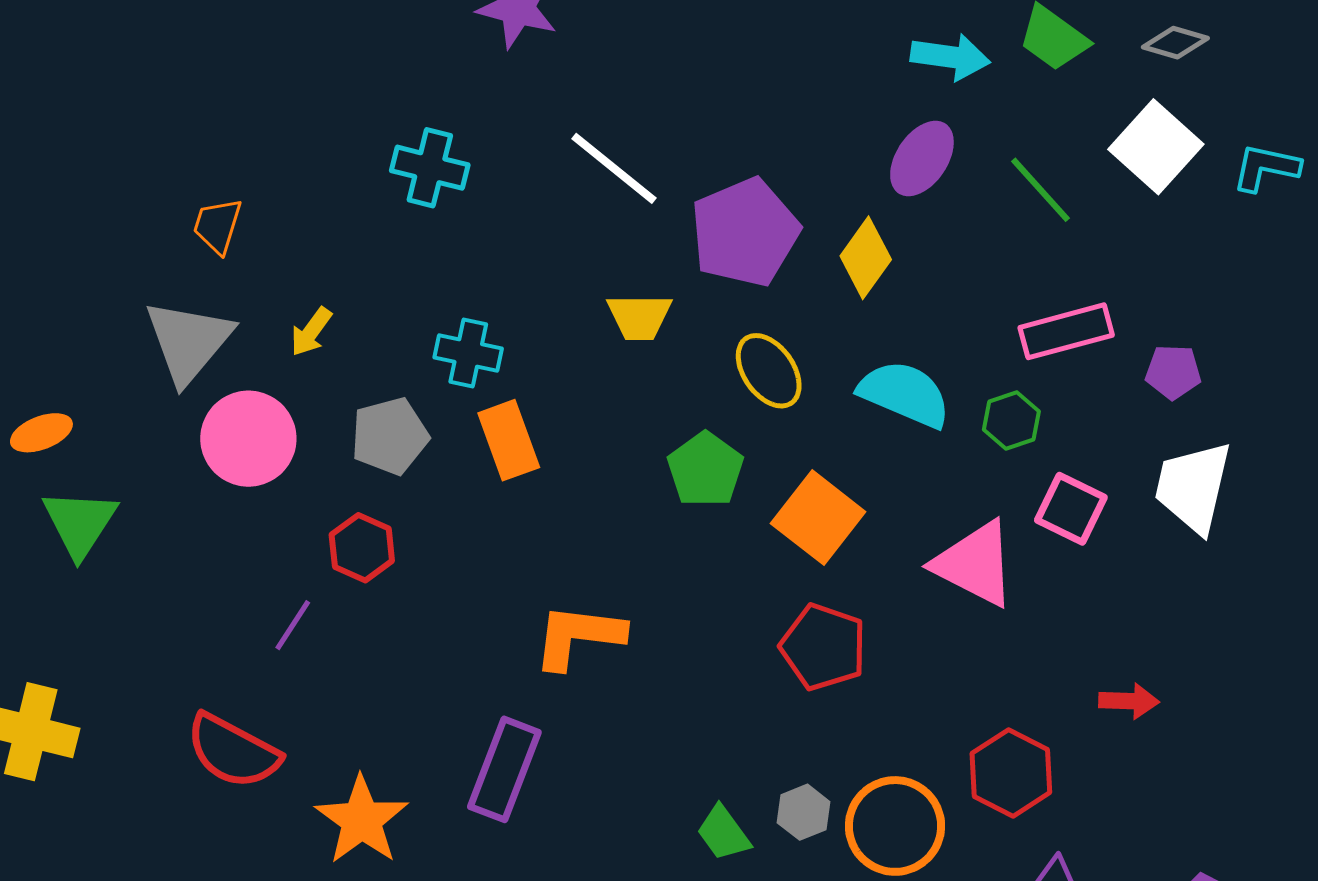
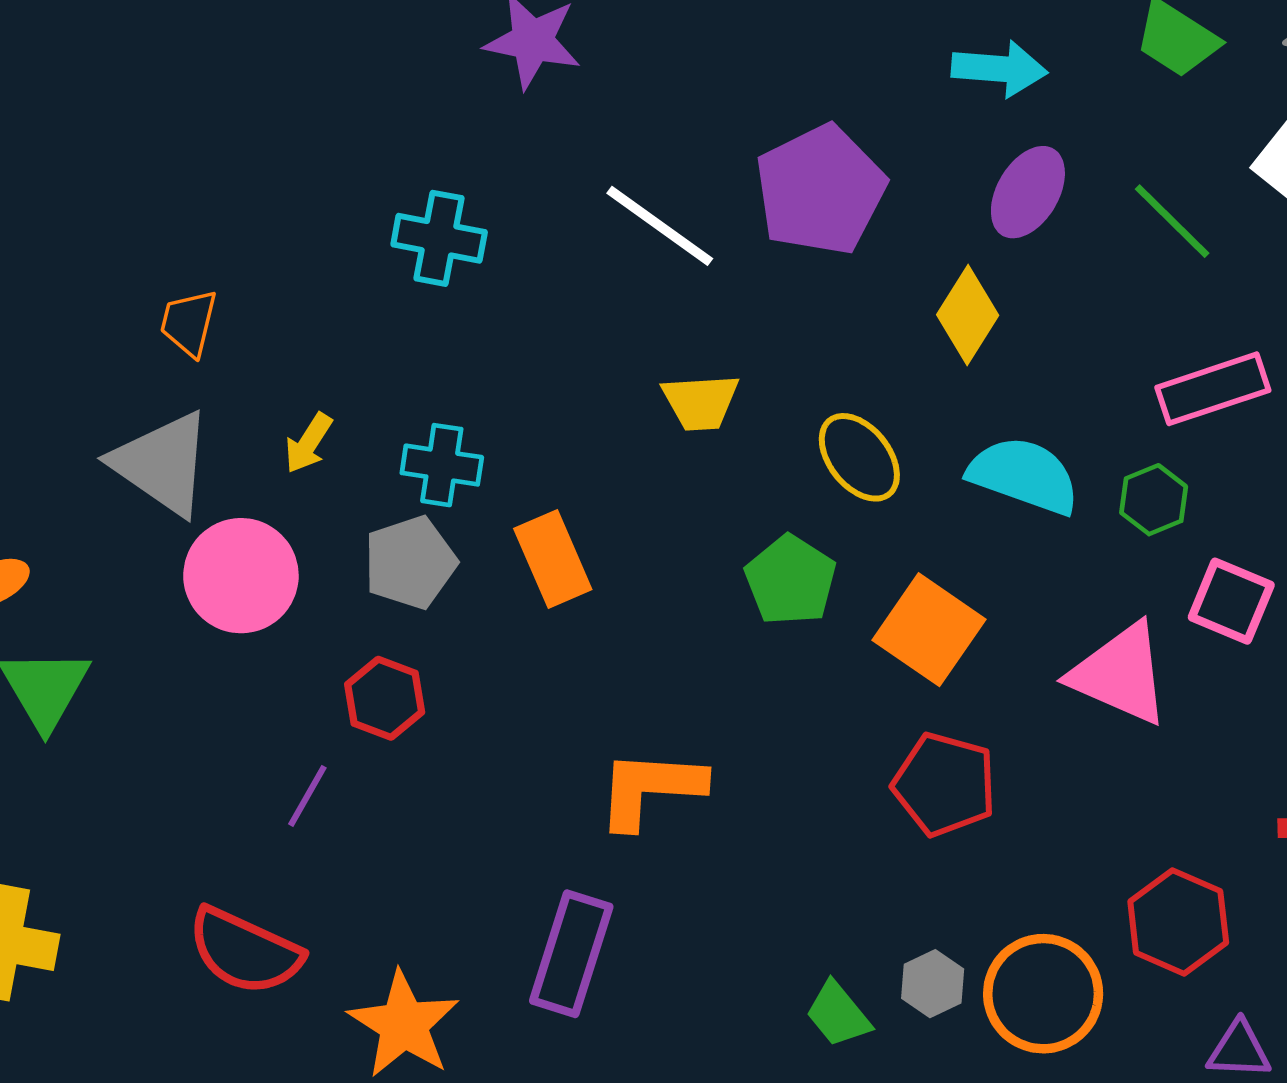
cyan arrow: (950, 57) -> (999, 69), moved
purple pentagon: (745, 232) -> (820, 190), moved
gray triangle: (188, 341) -> (162, 463), turned -32
cyan cross: (468, 353) -> (442, 465), moved

